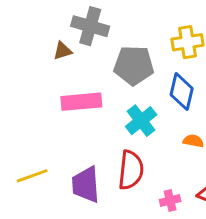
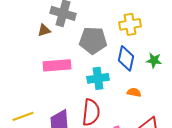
cyan cross: (141, 121) -> (98, 78), turned 30

